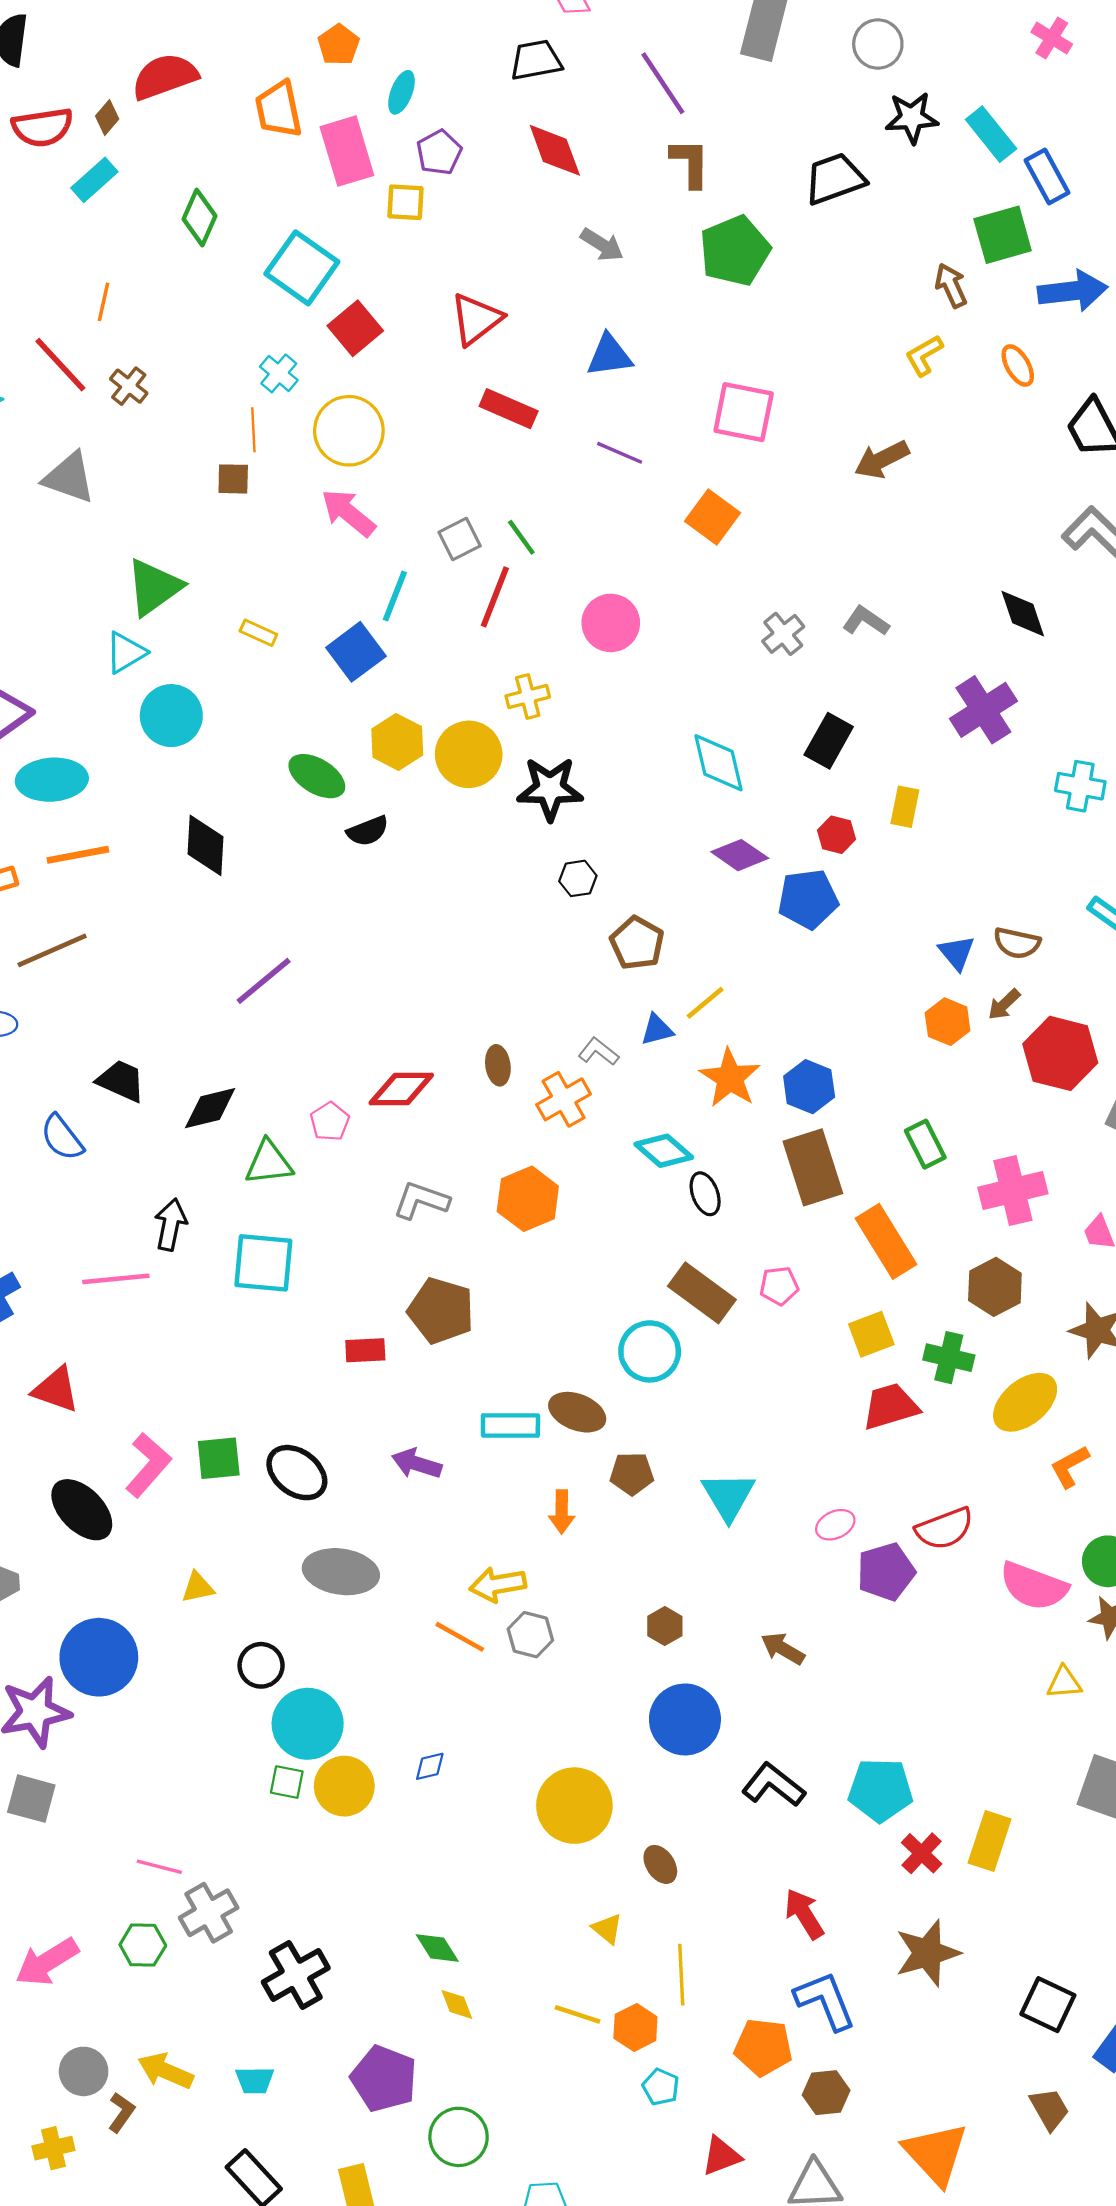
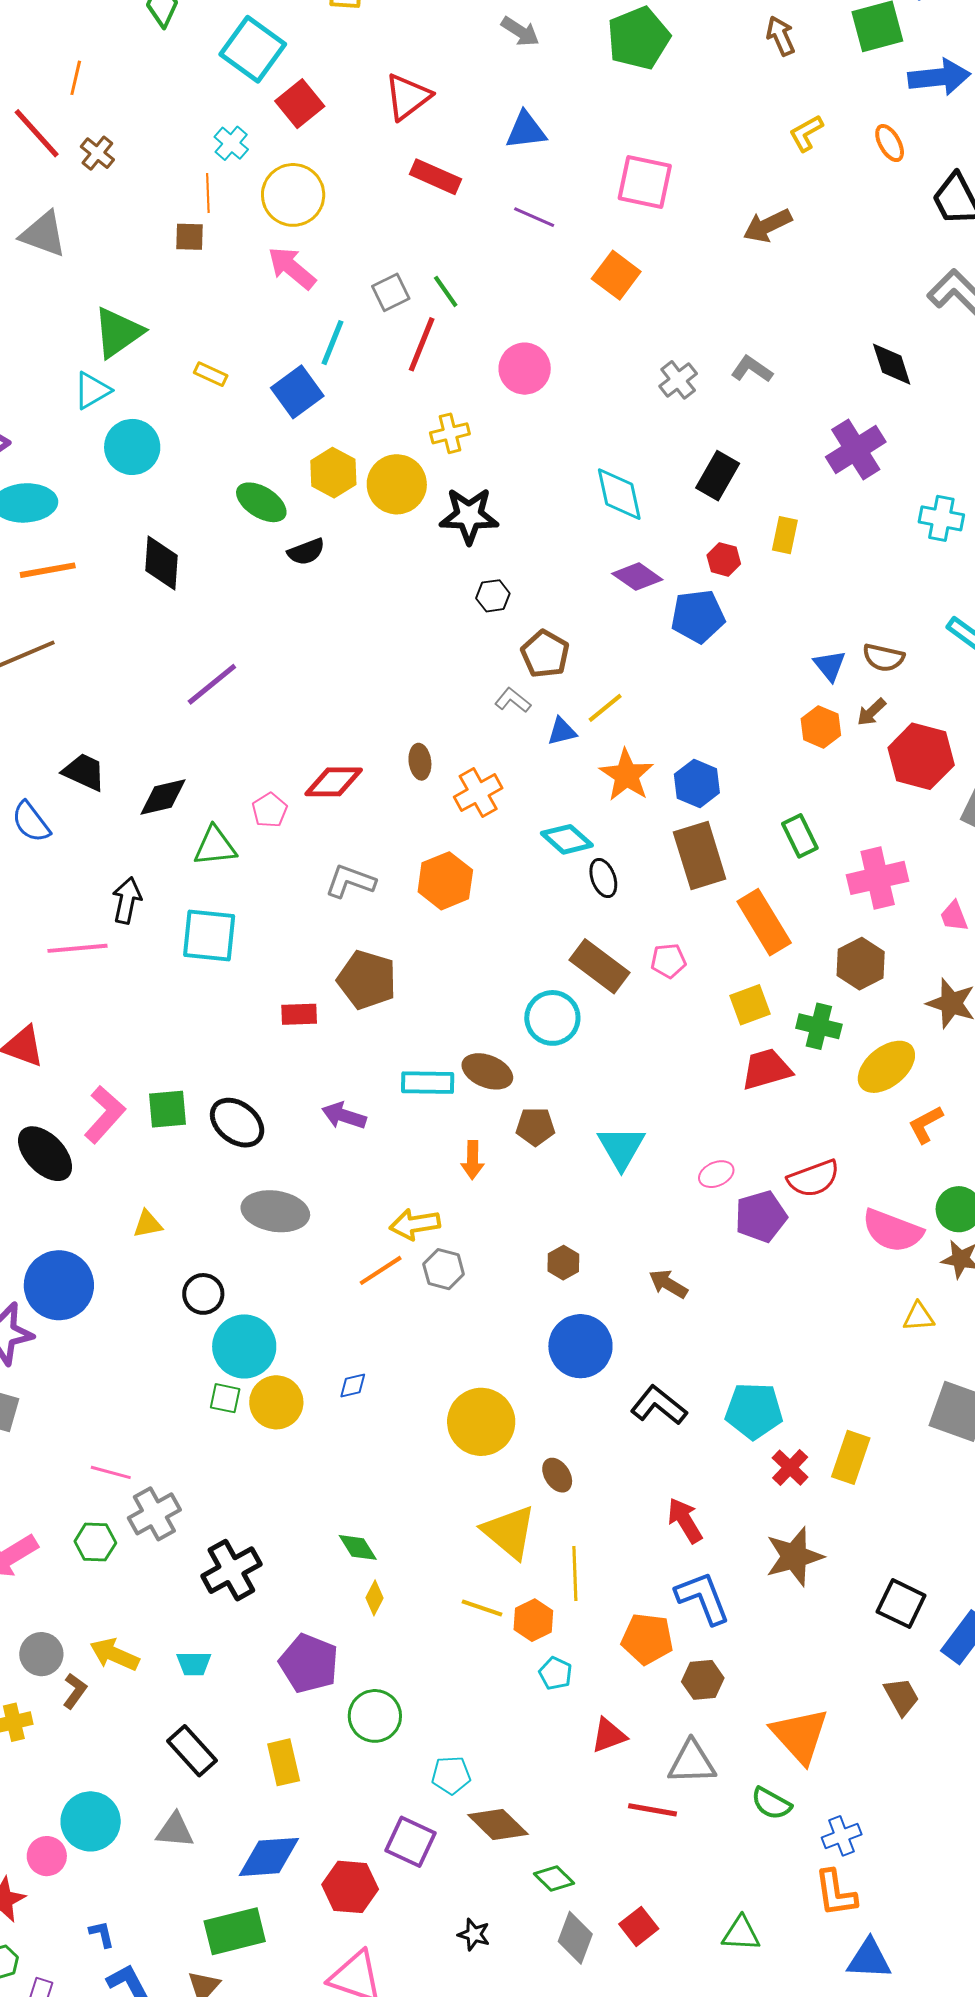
brown arrow: (951, 286) -> (781, 36), moved
gray L-shape: (598, 1052) -> (513, 700), moved
orange line: (460, 1637) -> (381, 1270), turned -63
yellow triangle: (607, 1929) -> (509, 1532), size x2.0
yellow diamond: (457, 2004) -> (375, 1598), turned 48

